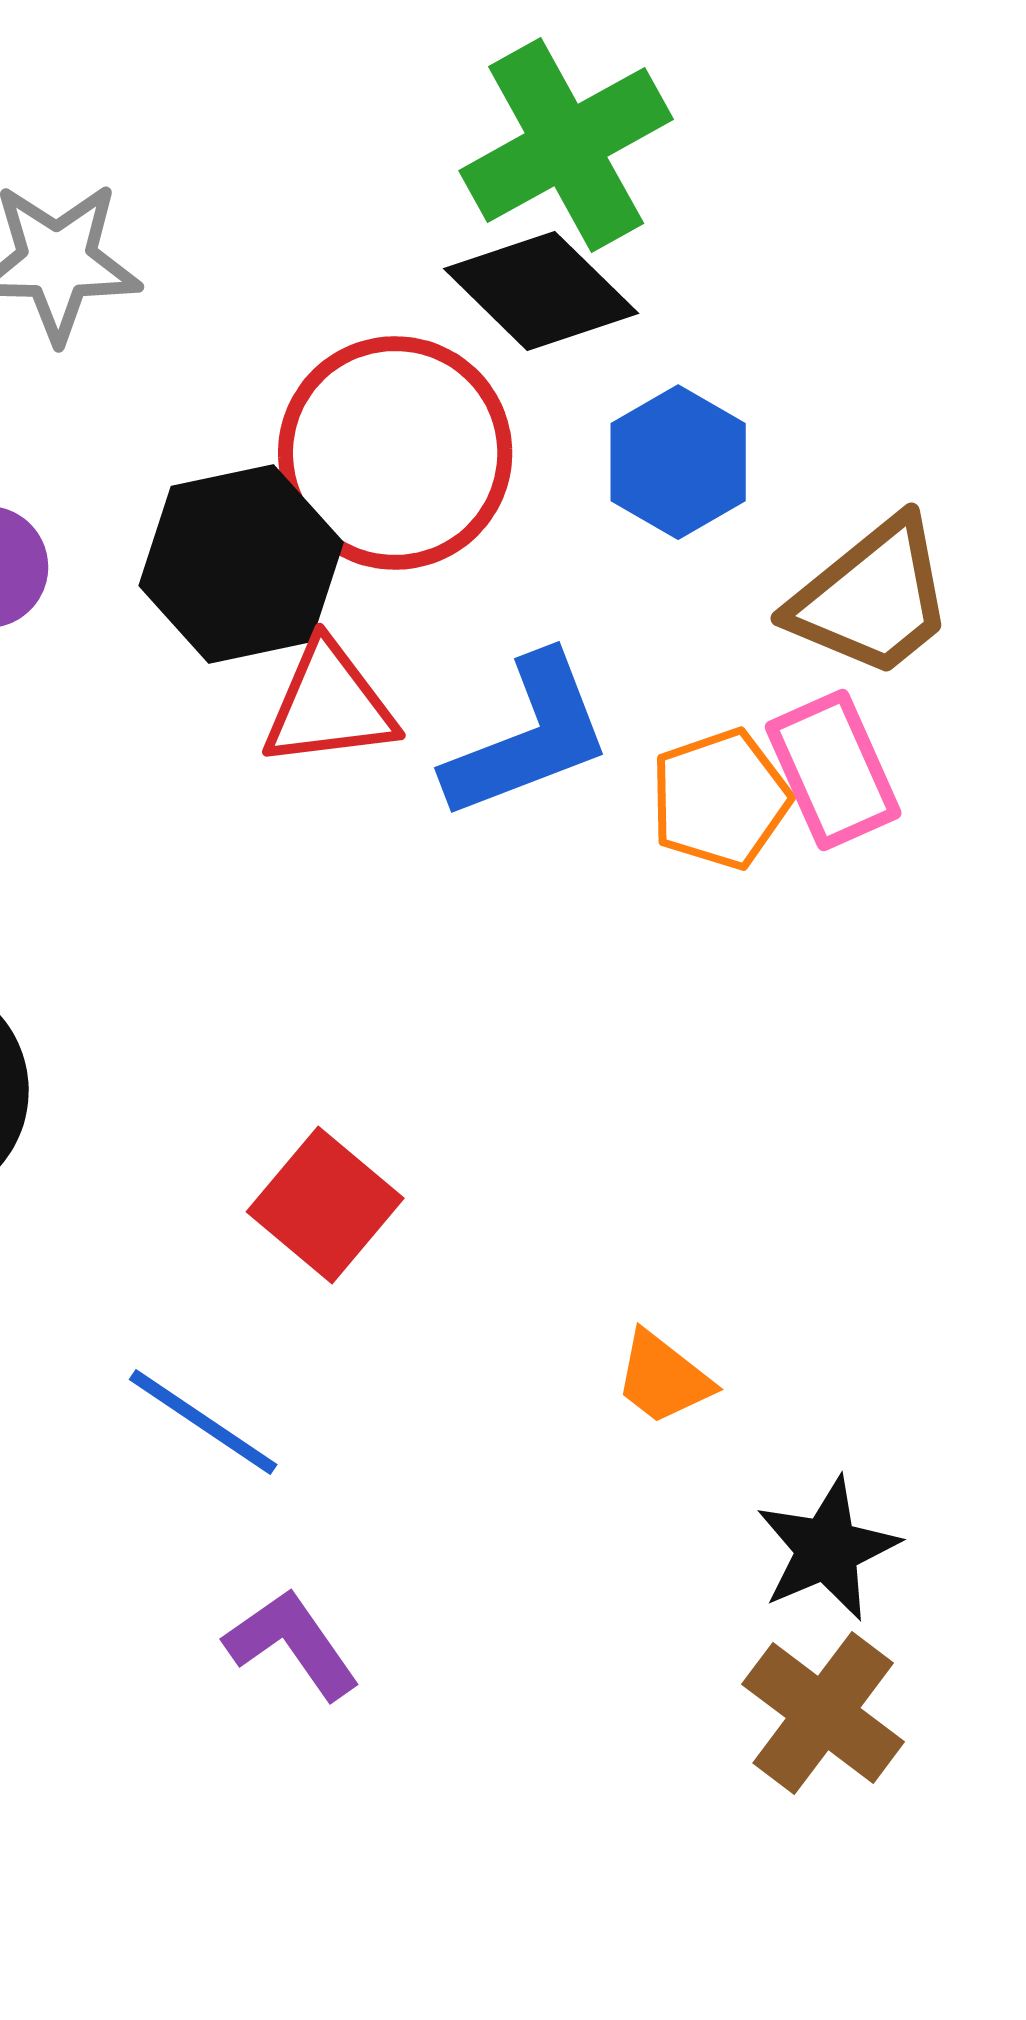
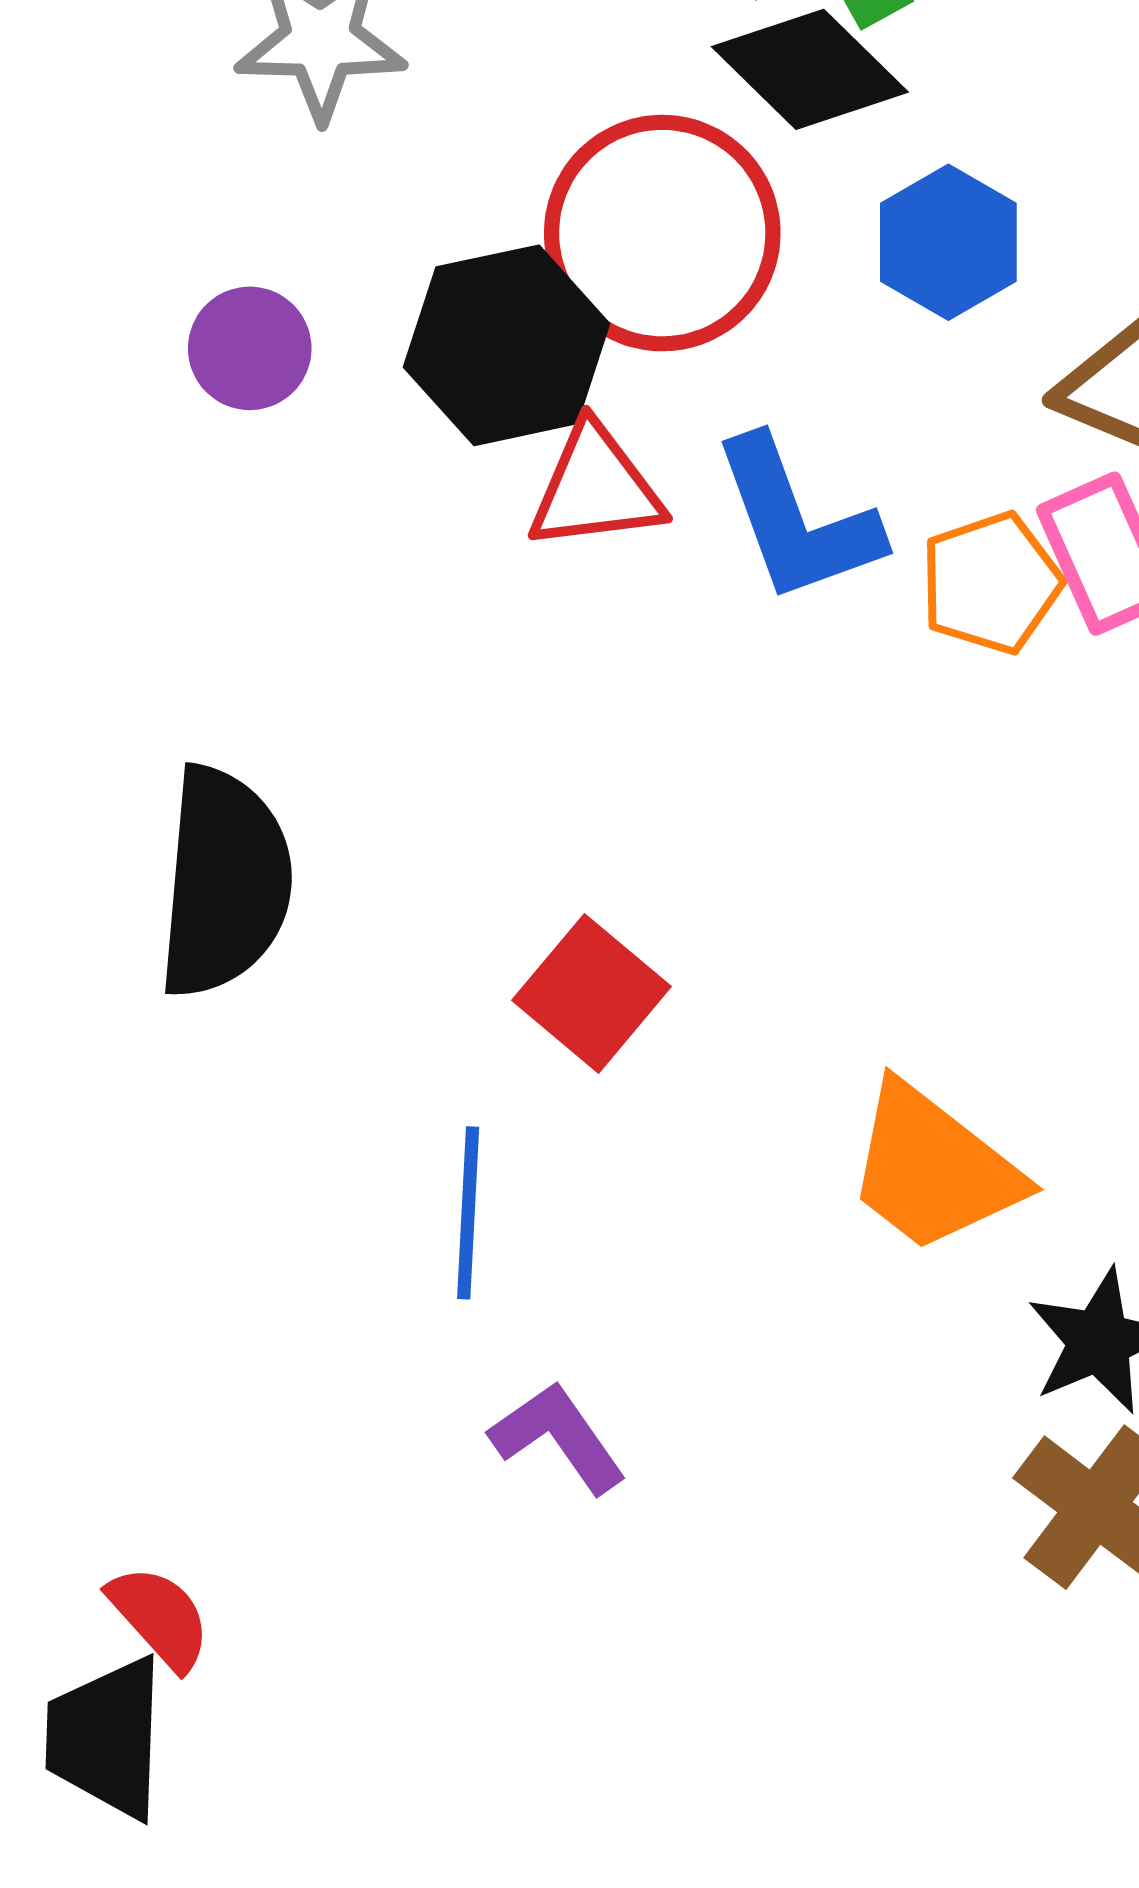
blue L-shape: (528, 737) -> (797, 520), turned 91
orange trapezoid: (663, 1378) -> (933, 1168), size x1.8
blue line: (203, 1422) -> (468, 1213), turned 59

